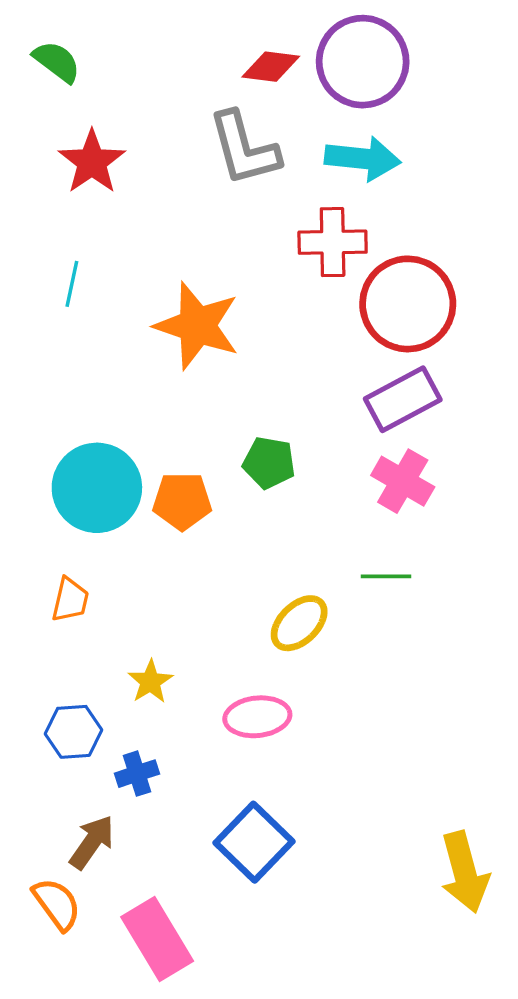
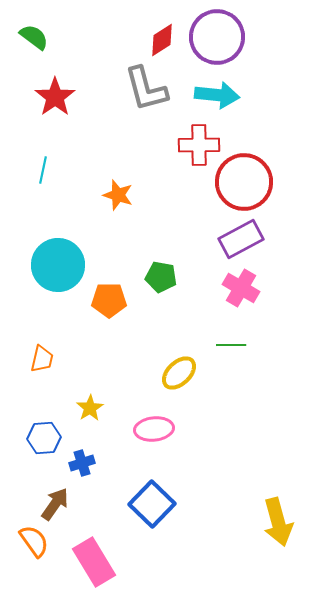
red diamond: (271, 67) -> (162, 40), turned -40
orange star: (197, 326) -> (118, 195), size x0.6
cyan circle: (97, 488) -> (58, 265), moved

